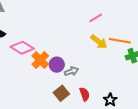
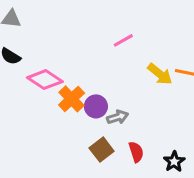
pink line: (96, 18) -> (123, 40), moved

